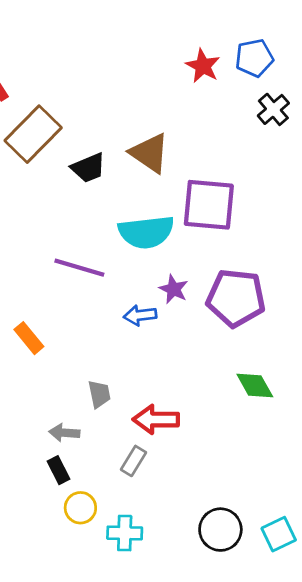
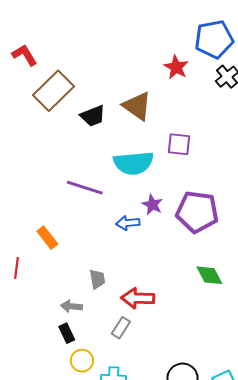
blue pentagon: (254, 58) -> (214, 39), size x1.4
red star: (203, 66) -> (176, 67), moved
purple square: (209, 205) -> (179, 144), size x0.6

